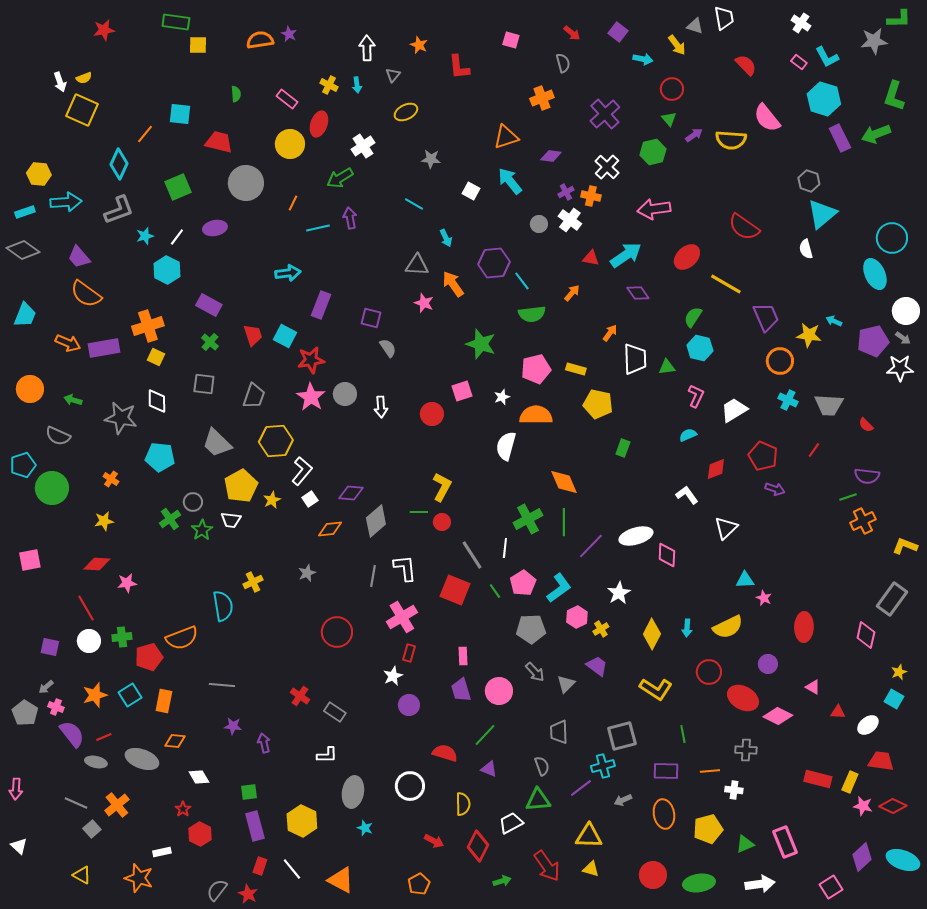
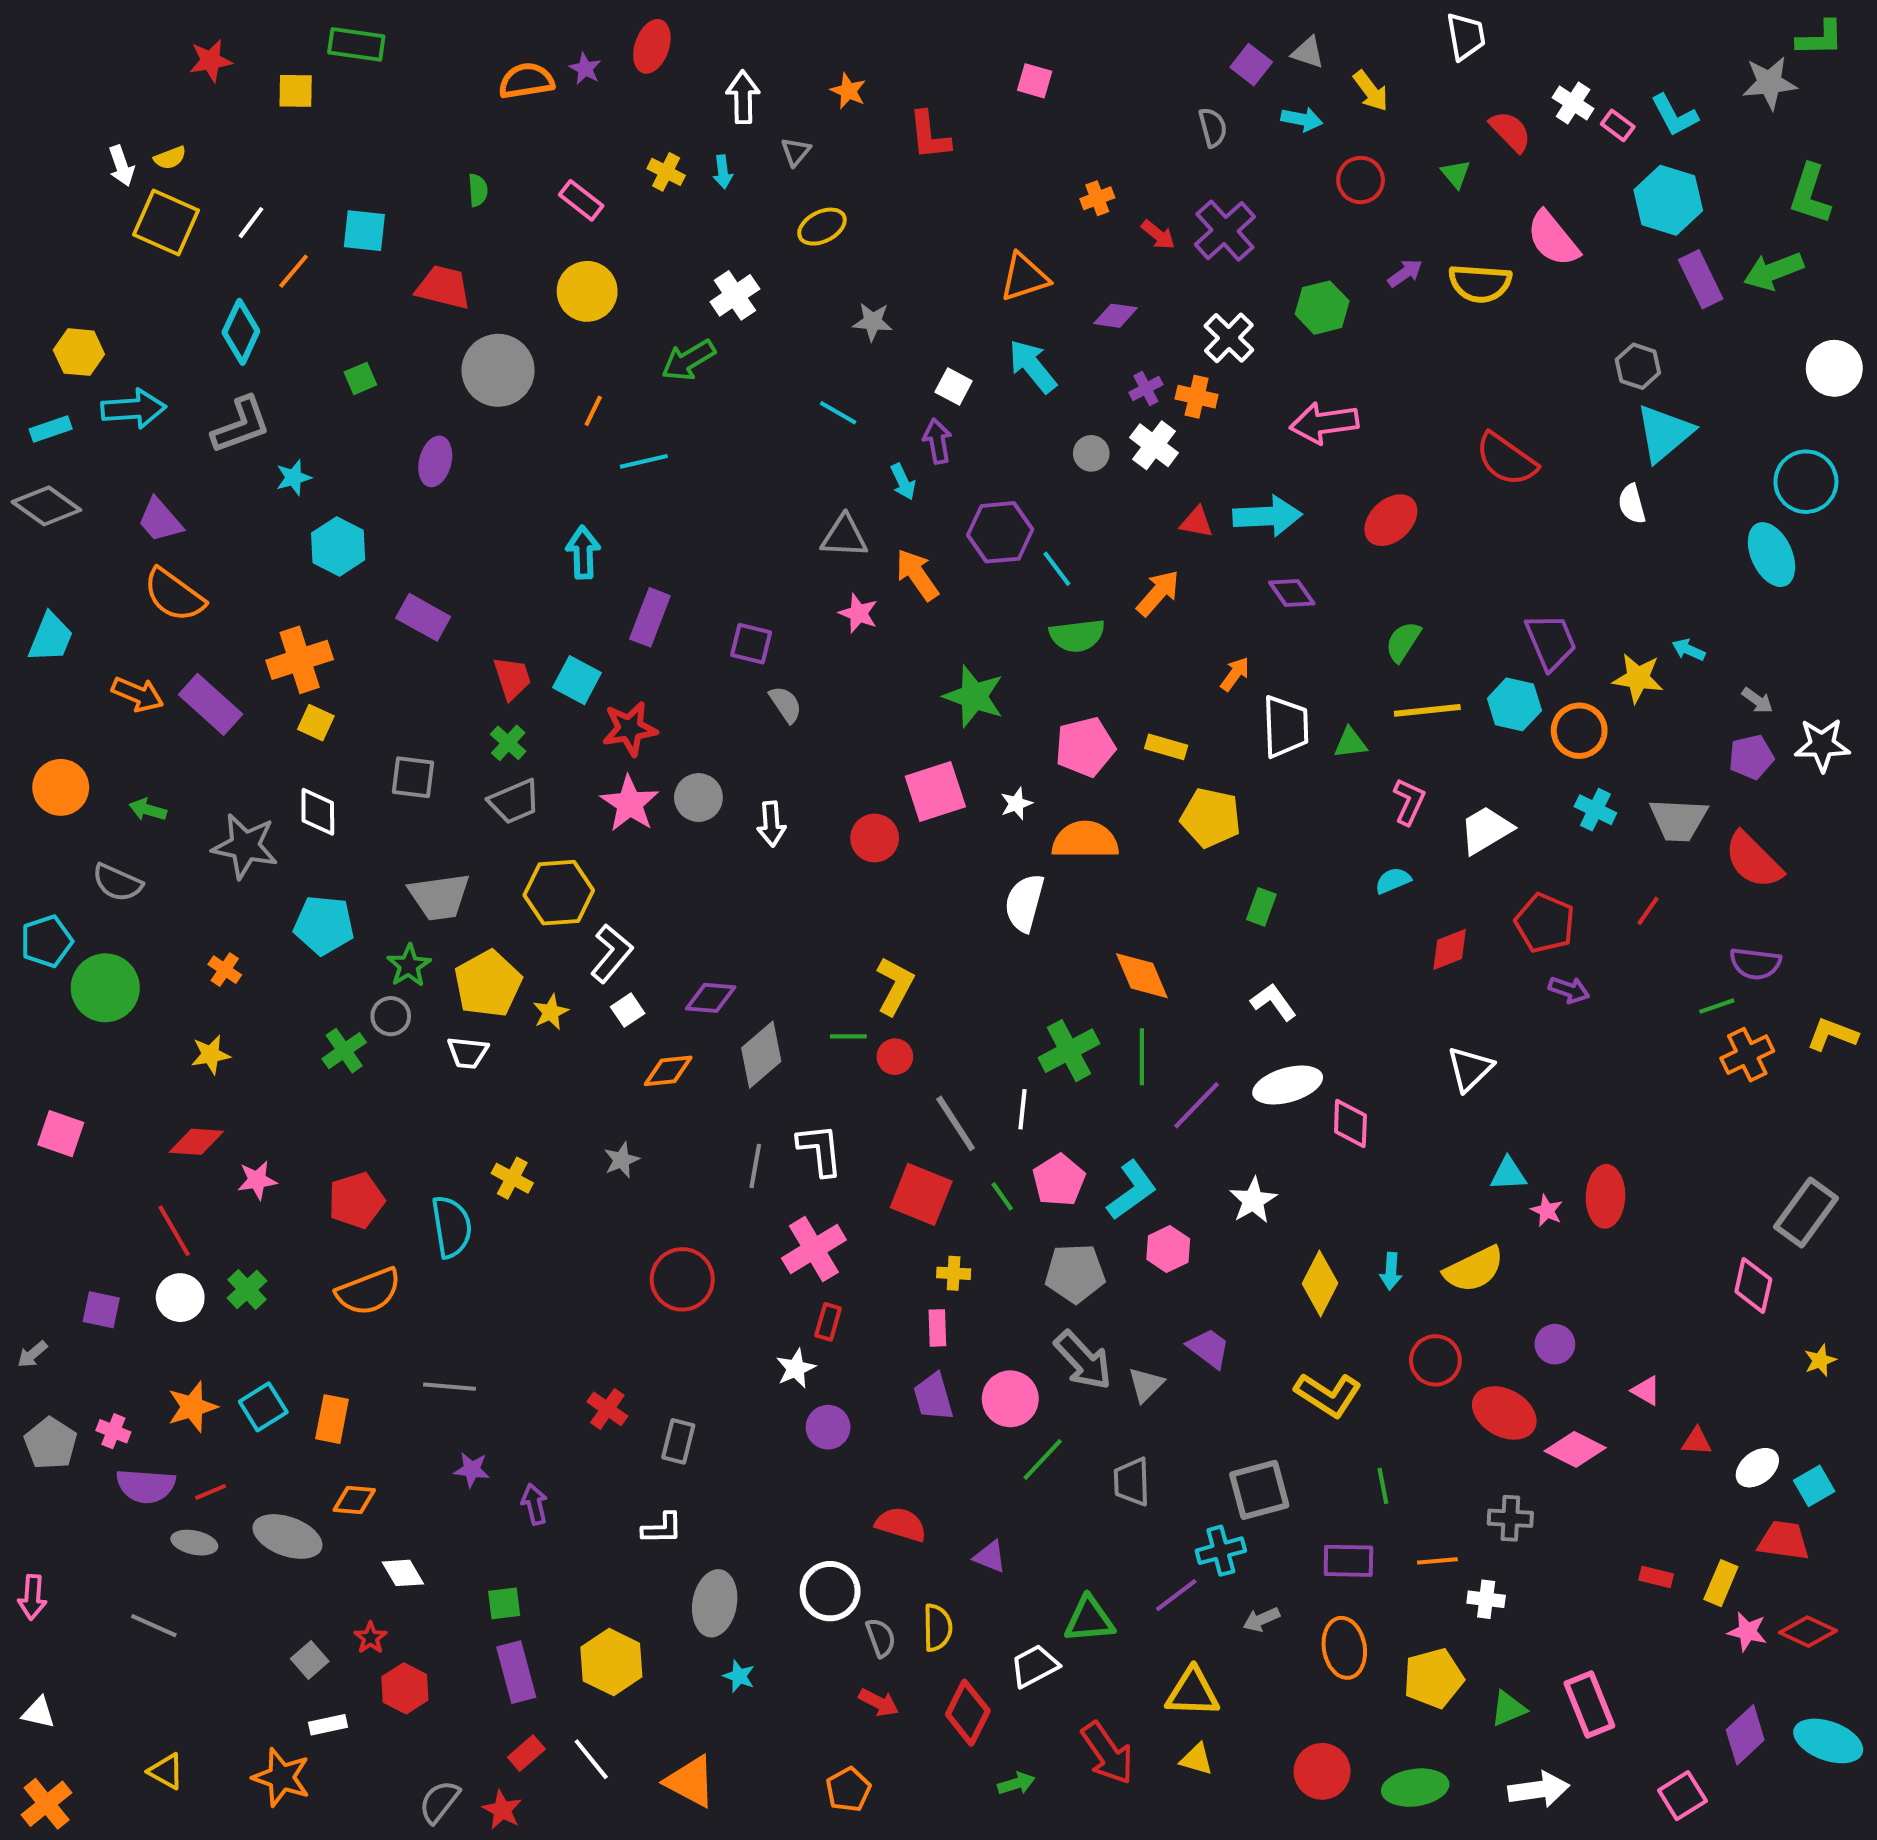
white cross: (801, 23) -> (1573, 103), moved
gray triangle: (695, 26) -> (1308, 52), moved
red arrow: (572, 33) -> (1158, 235), moved
yellow square: (198, 45) -> (296, 91), moved
gray semicircle: (563, 63) -> (1213, 127), moved
orange cross: (542, 98) -> (1097, 198), size x0.7
green triangle: (669, 119) -> (1456, 174), moved
red ellipse: (319, 124) -> (652, 46), moved
green square: (178, 187) -> (360, 378), size x0.6
purple arrow: (350, 218) -> (937, 441), moved
purple ellipse: (215, 228) -> (435, 461), turned -65
white line: (177, 237) -> (251, 223), moved
cyan arrow: (626, 255) -> (1267, 516), turned 32
cyan arrow: (288, 273) -> (583, 553), turned -85
yellow line: (726, 284) -> (1427, 710), moved, turned -36
orange arrow: (572, 293) -> (1158, 593), size x1.4
white circle: (906, 311) -> (1834, 368), moved
gray arrow: (903, 338) -> (1757, 700), moved
purple pentagon: (873, 341) -> (1751, 757), moved, size x0.7
green cross: (210, 342) -> (508, 743), moved
purple rectangle: (104, 348) -> (211, 704), turned 52
cyan hexagon: (700, 348) -> (1514, 704), moved
pink square: (462, 391) -> (935, 791), size x1.4
gray trapezoid: (254, 396) -> (514, 802), turned 48
red semicircle: (866, 425) -> (1753, 860), size x2.0
gray trapezoid: (217, 443) -> (439, 897), turned -52
white L-shape: (687, 495) -> (1273, 1002), moved
green star: (202, 530) -> (409, 966), moved
yellow L-shape: (905, 546) -> (1832, 1034), moved
pink square: (30, 560) -> (61, 1134), turned 30
yellow cross: (253, 582) -> (512, 1178), turned -36
red ellipse: (804, 627) -> (1606, 1196), moved
yellow cross: (601, 629) -> (954, 1273), moved, turned 35
green cross: (122, 637) -> (247, 1289), turned -36
red pentagon: (149, 657) -> (356, 1200), moved
gray arrow: (535, 672) -> (1083, 1360), size x1.5
gray arrow: (46, 687) -> (32, 1354), moved
cyan square: (894, 699) -> (1814, 1486), moved, turned 30
gray rectangle: (335, 712) -> (678, 1441), turned 70
purple semicircle: (72, 734) -> (146, 1486), turned 132
green line: (485, 735) -> (1043, 1460), moved
gray semicircle: (542, 766) -> (881, 1638), moved
red rectangle: (818, 779) -> (1656, 1577), size x0.6
orange cross: (117, 805) -> (47, 1804), moved
gray square: (92, 829) -> (310, 1660), moved
white triangle: (19, 846) -> (38, 1713), turned -30
red rectangle: (260, 866) -> (526, 1753), turned 30

